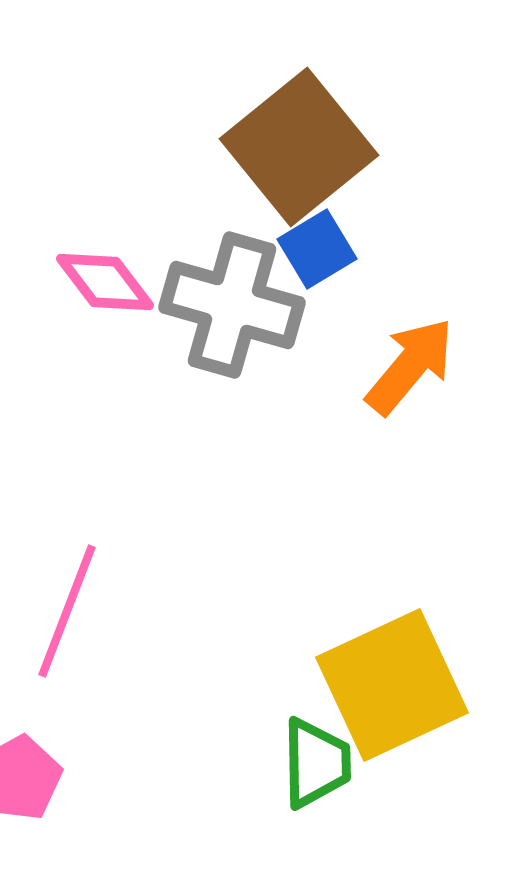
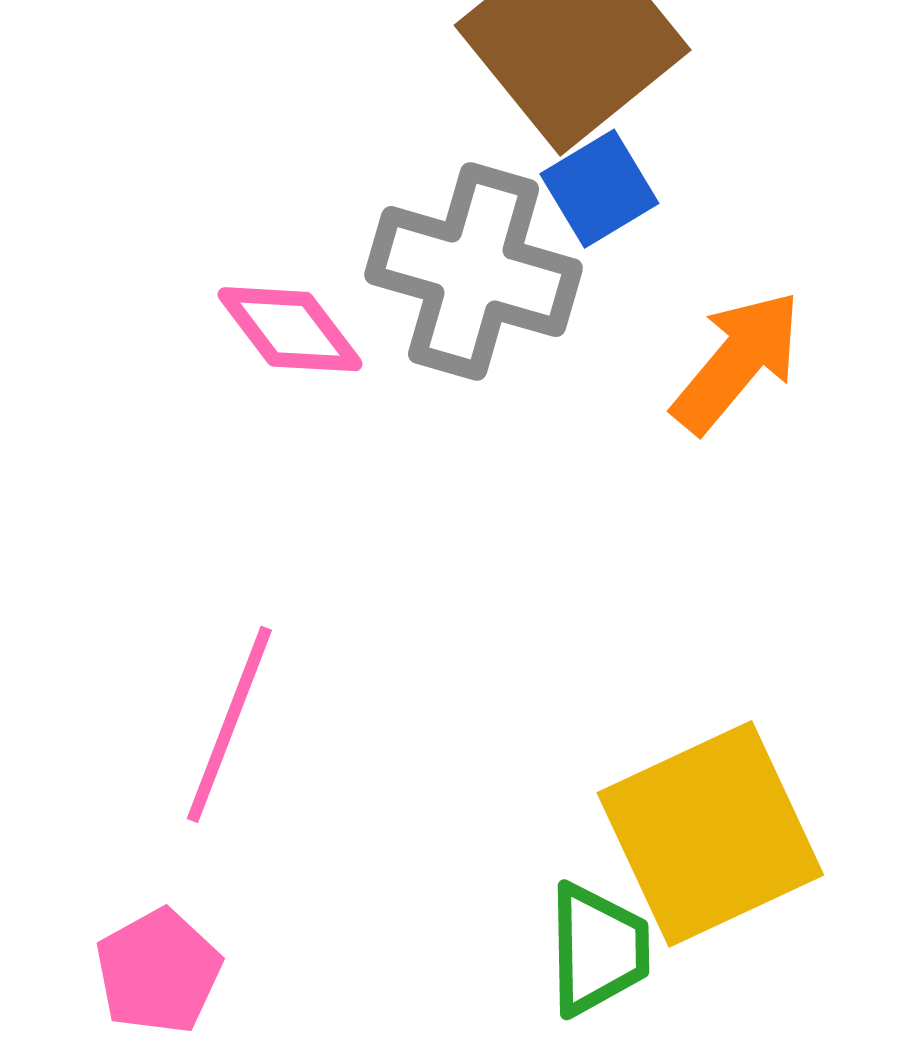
pink diamond: (105, 282) -> (290, 329), moved

